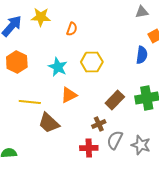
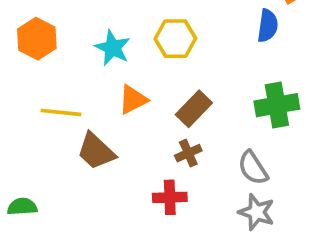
brown rectangle: (115, 100) -> (194, 109), moved
gray semicircle: (115, 140) -> (253, 168), moved, turned -60
gray star: (141, 145) -> (257, 212), moved

